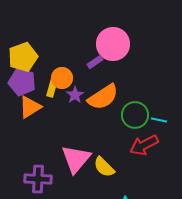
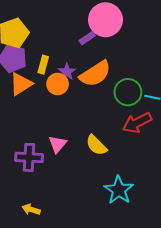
orange circle: (62, 78) -> (58, 84), moved
pink triangle: (76, 159) -> (58, 144), moved, size x0.6

